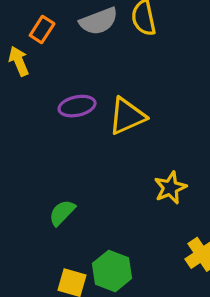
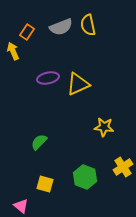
yellow star: (170, 188) -> (104, 127), turned 30
green hexagon: (112, 271) -> (85, 177), moved

